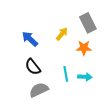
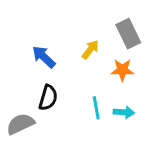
black semicircle: (33, 67) -> (48, 98), turned -126
gray semicircle: (39, 90) -> (20, 124), moved

